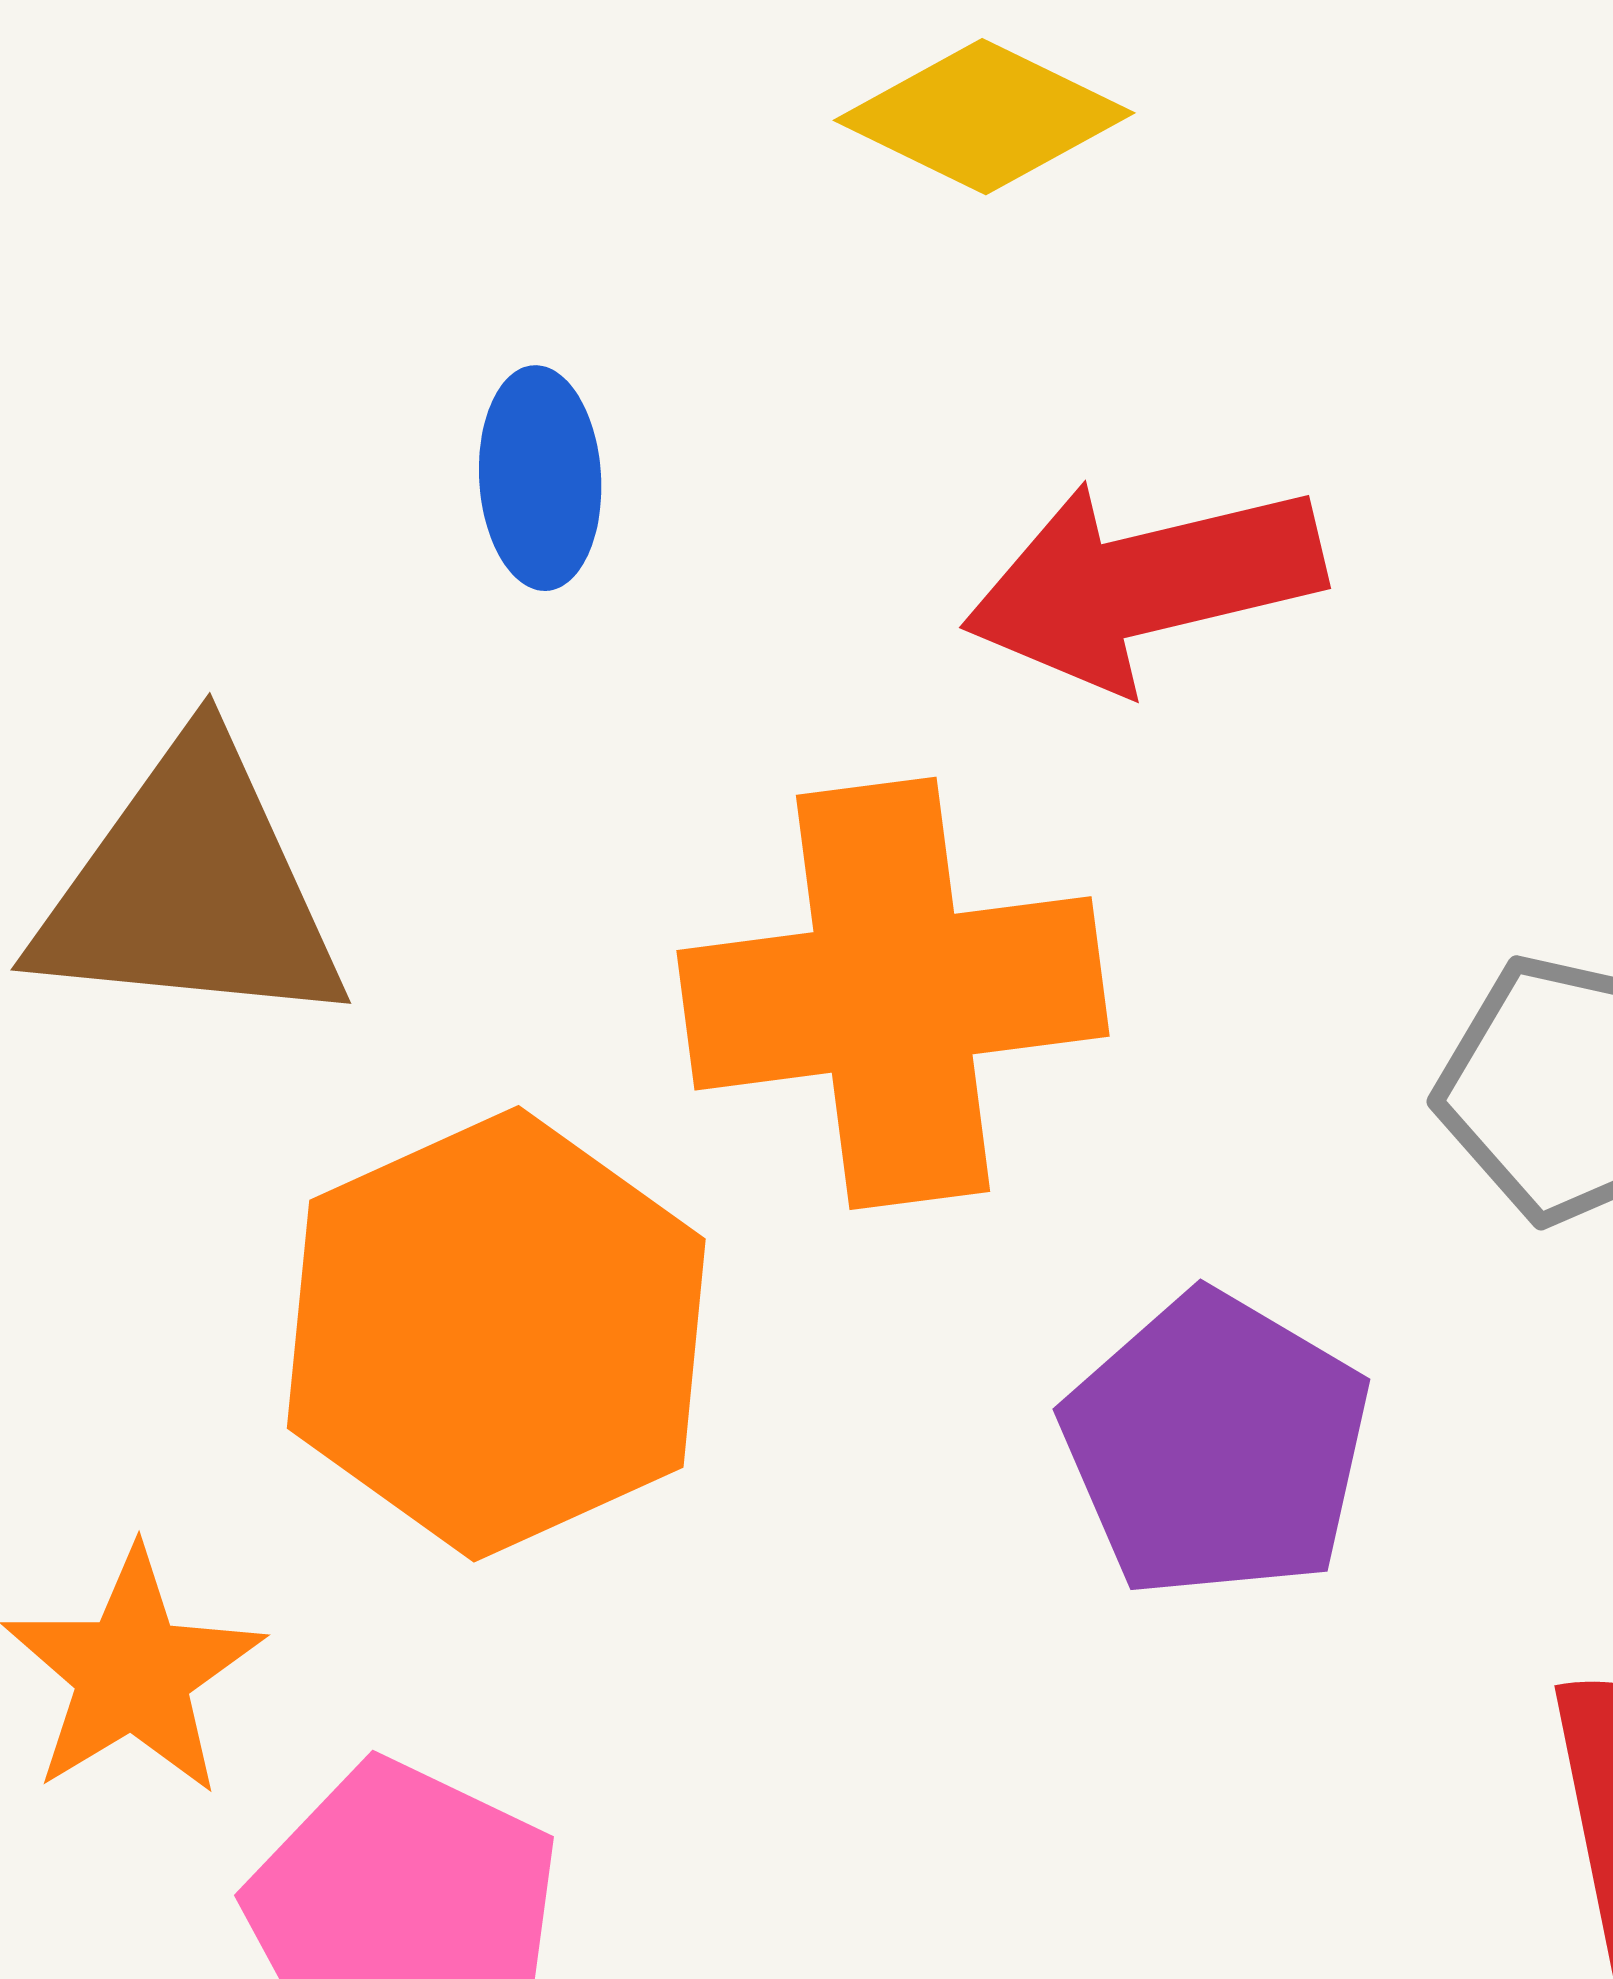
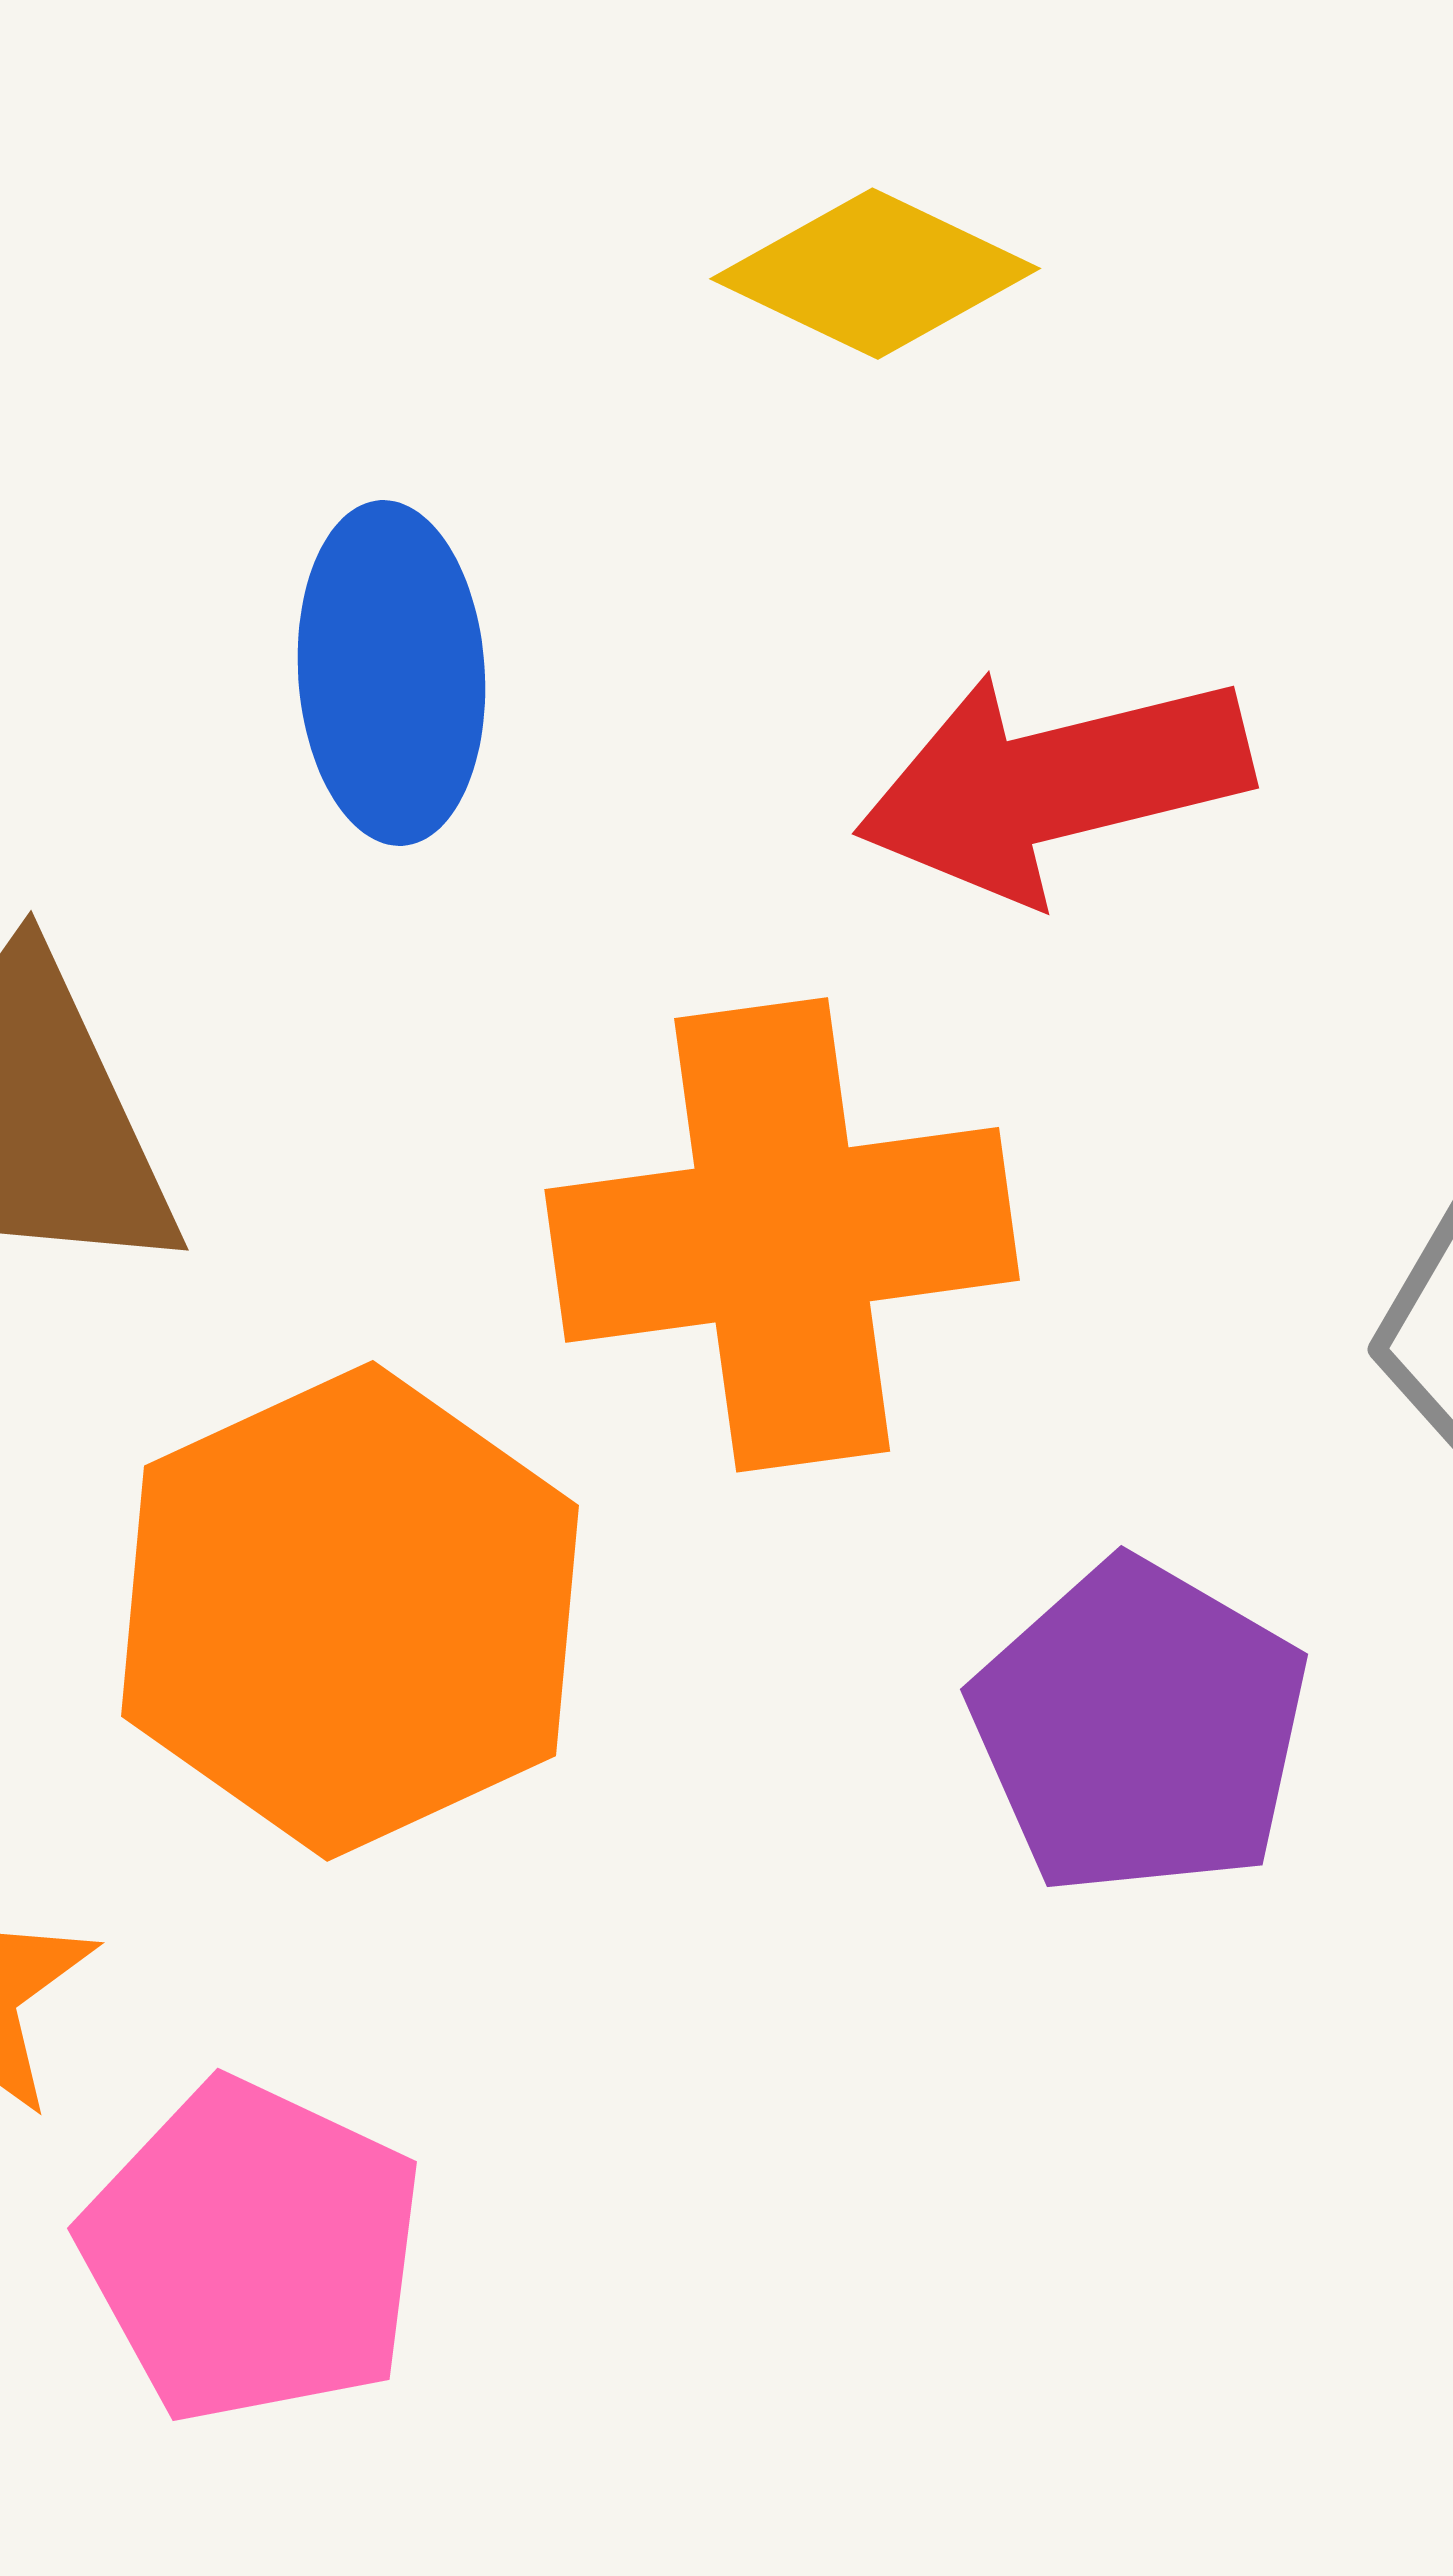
blue ellipse: (540, 478) -> (391, 673), size x1.4

